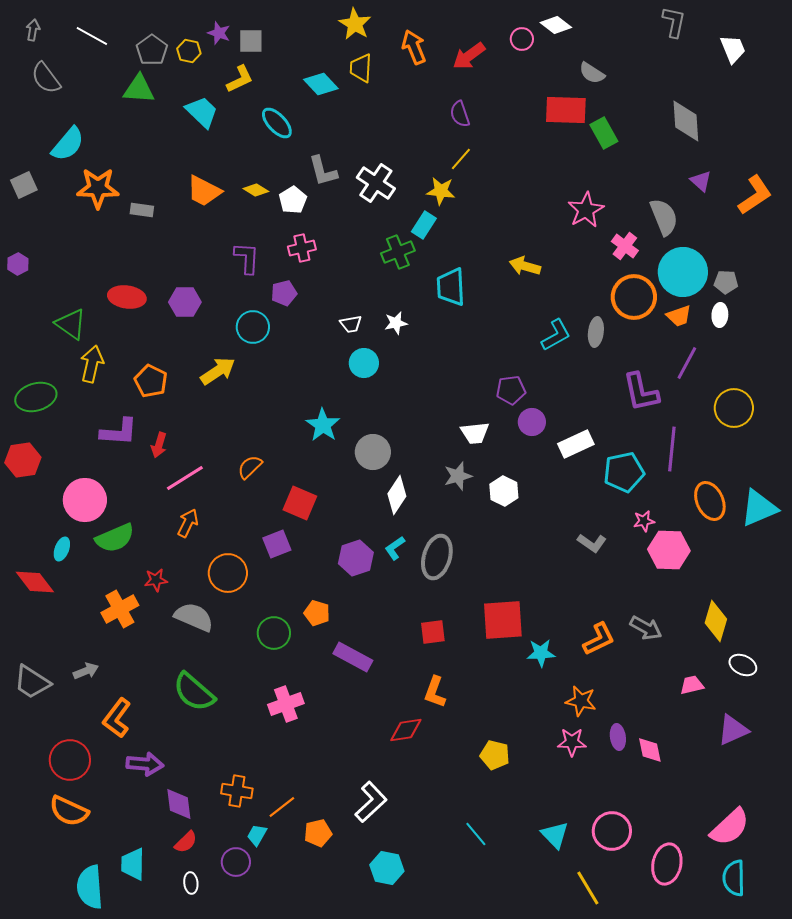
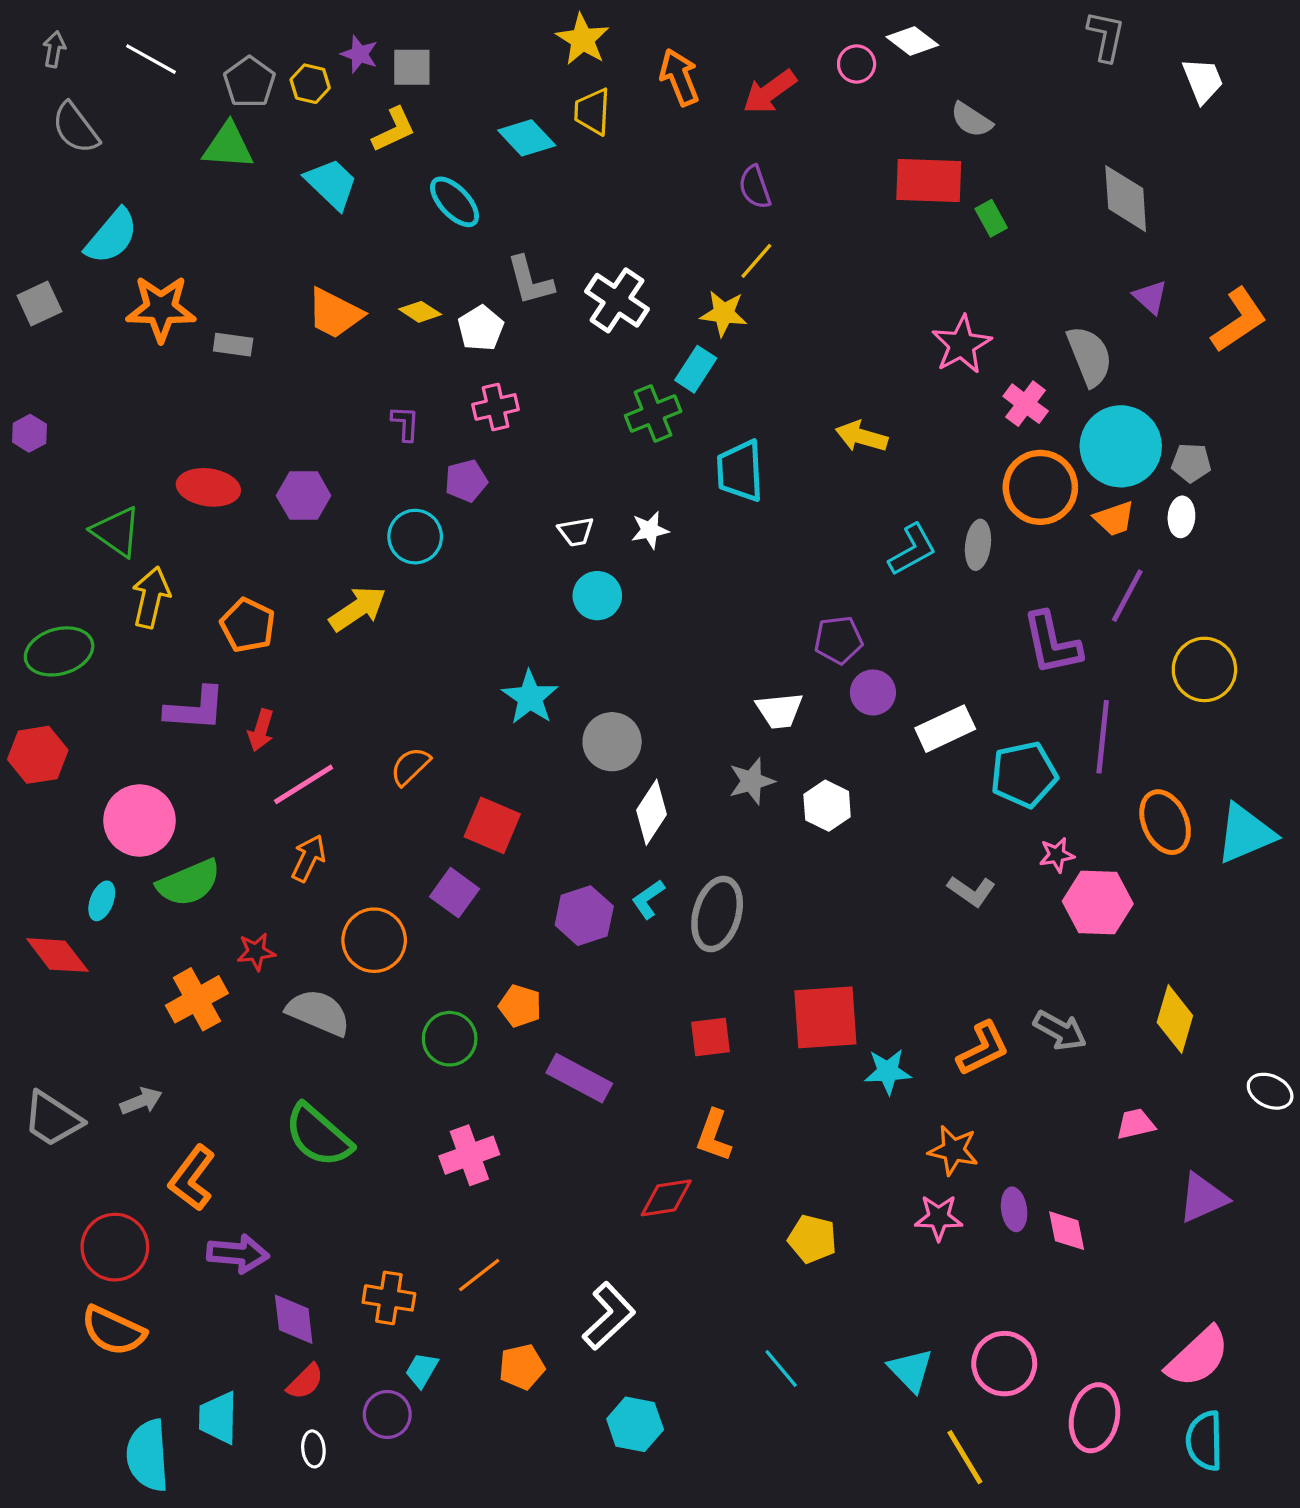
green rectangle: (604, 133) -> (991, 218), size x0.7
purple L-shape: (247, 258) -> (405, 423), size x0.7
purple square: (277, 544) -> (455, 893), turned -32
white ellipse: (743, 665) -> (1270, 1091), moved
orange line: (282, 807) -> (479, 1275), moved

